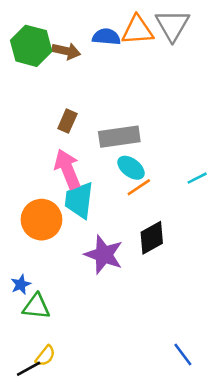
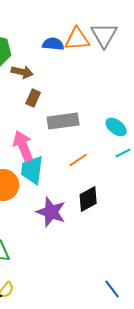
brown arrow: (66, 51) -> (22, 72), moved
brown rectangle: (67, 121) -> (33, 98), moved
cyan ellipse: (131, 168) -> (116, 127), moved

